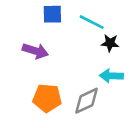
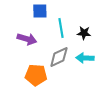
cyan line: (92, 22) -> (61, 28), moved, turned 54
gray diamond: (86, 101) -> (59, 57), moved

